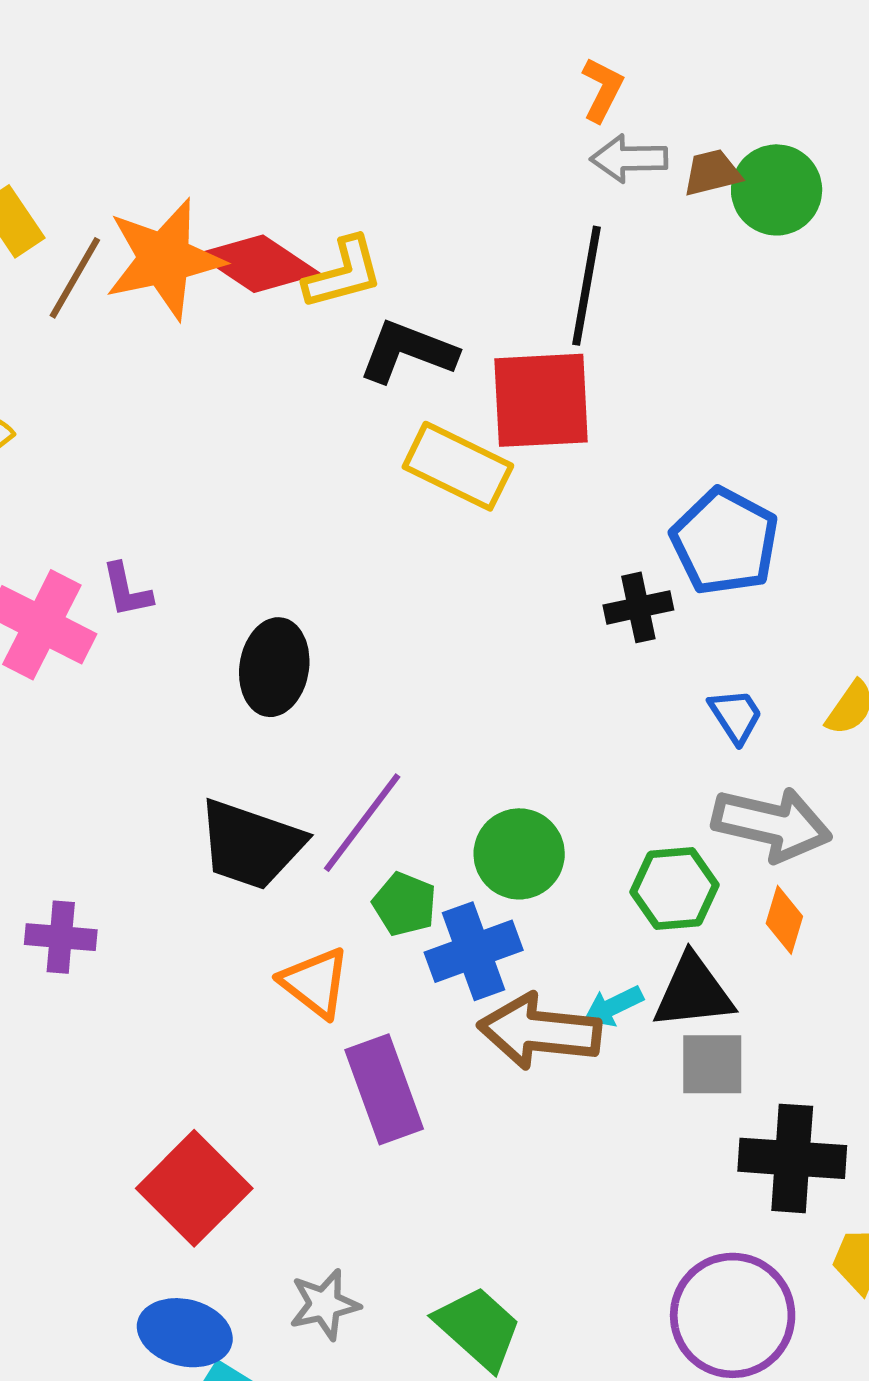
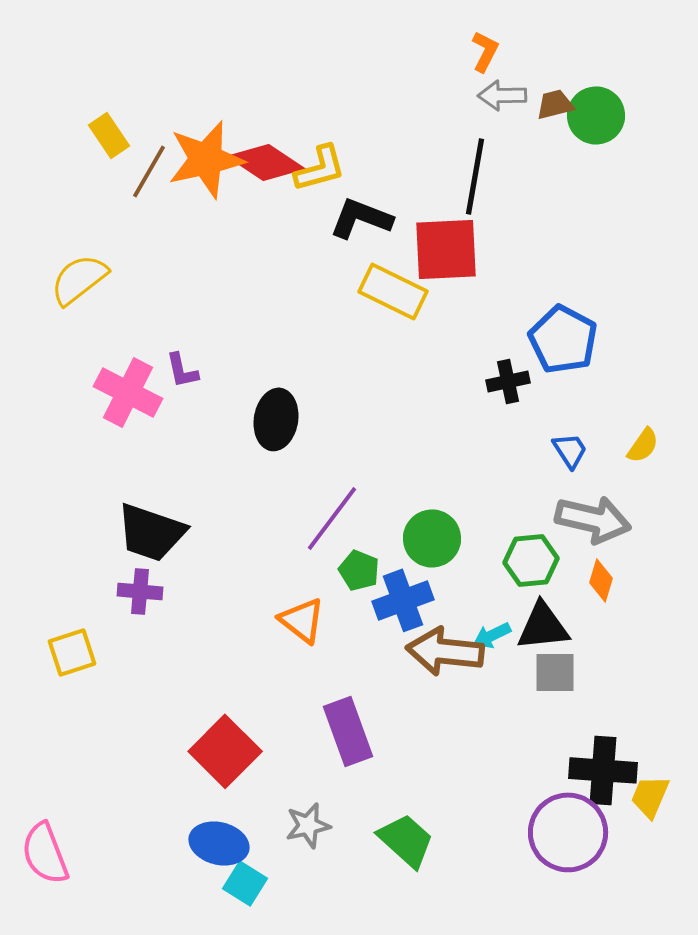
black trapezoid: (251, 845) -> (151, 532), moved
purple rectangle: (384, 1089) -> (348, 731), moved
black cross: (792, 1158) -> (603, 770), moved

